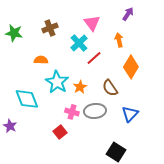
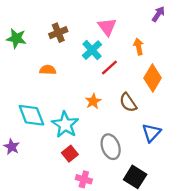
purple arrow: (128, 14) -> (158, 14), moved
cyan star: (57, 82) -> (65, 125), moved
gray ellipse: (95, 111) -> (111, 147), moved, turned 75
pink cross: (72, 112) -> (84, 179), moved

